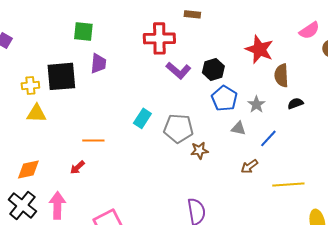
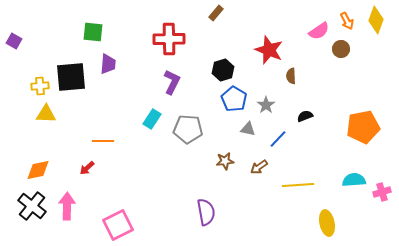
brown rectangle: (192, 14) -> (216, 13), moved, turned -56
purple L-shape: (178, 70) -> (172, 82), moved, turned -105
brown semicircle: (281, 75) -> (291, 76), size x0.7
black semicircle: (295, 103) -> (305, 116), moved
brown star: (199, 150) -> (225, 161), moved

